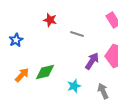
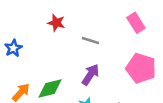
purple arrow: (92, 61) -> (90, 75), moved

